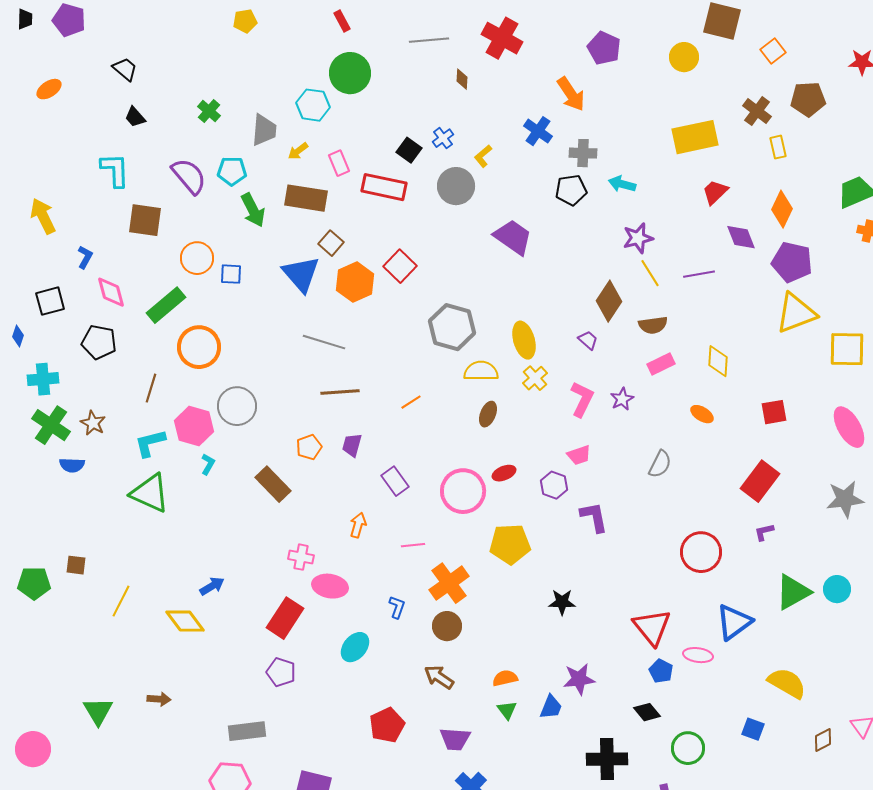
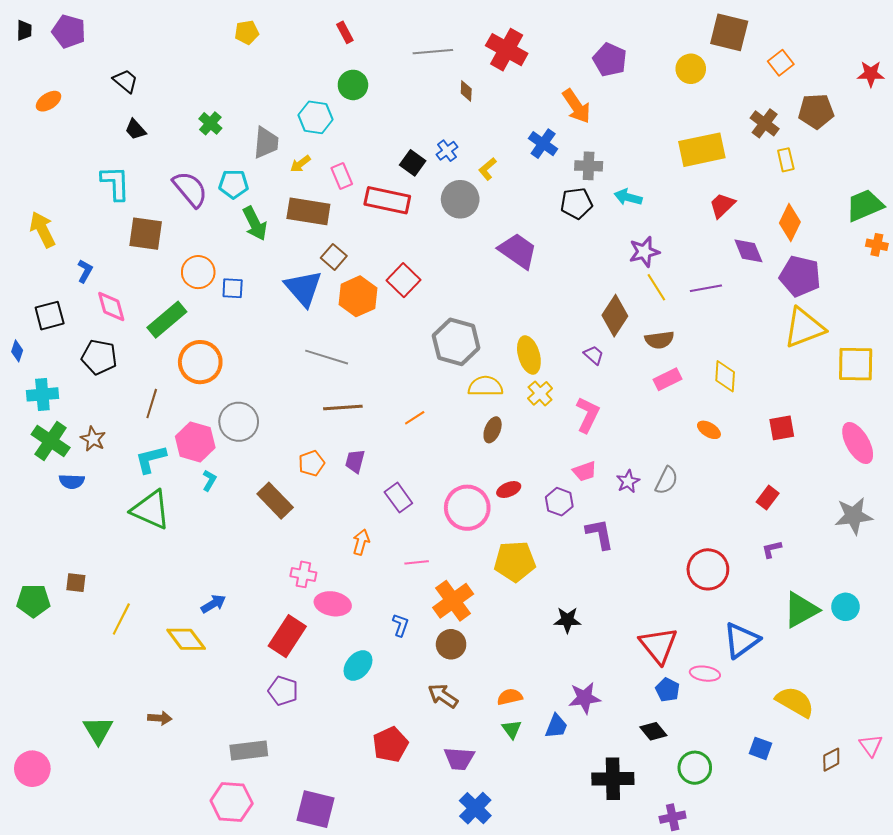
green circle: (350, 73) -> (353, 85), size x0.7
purple star: (622, 399) -> (628, 481), moved
red rectangle: (760, 481) -> (768, 498), size x0.6

